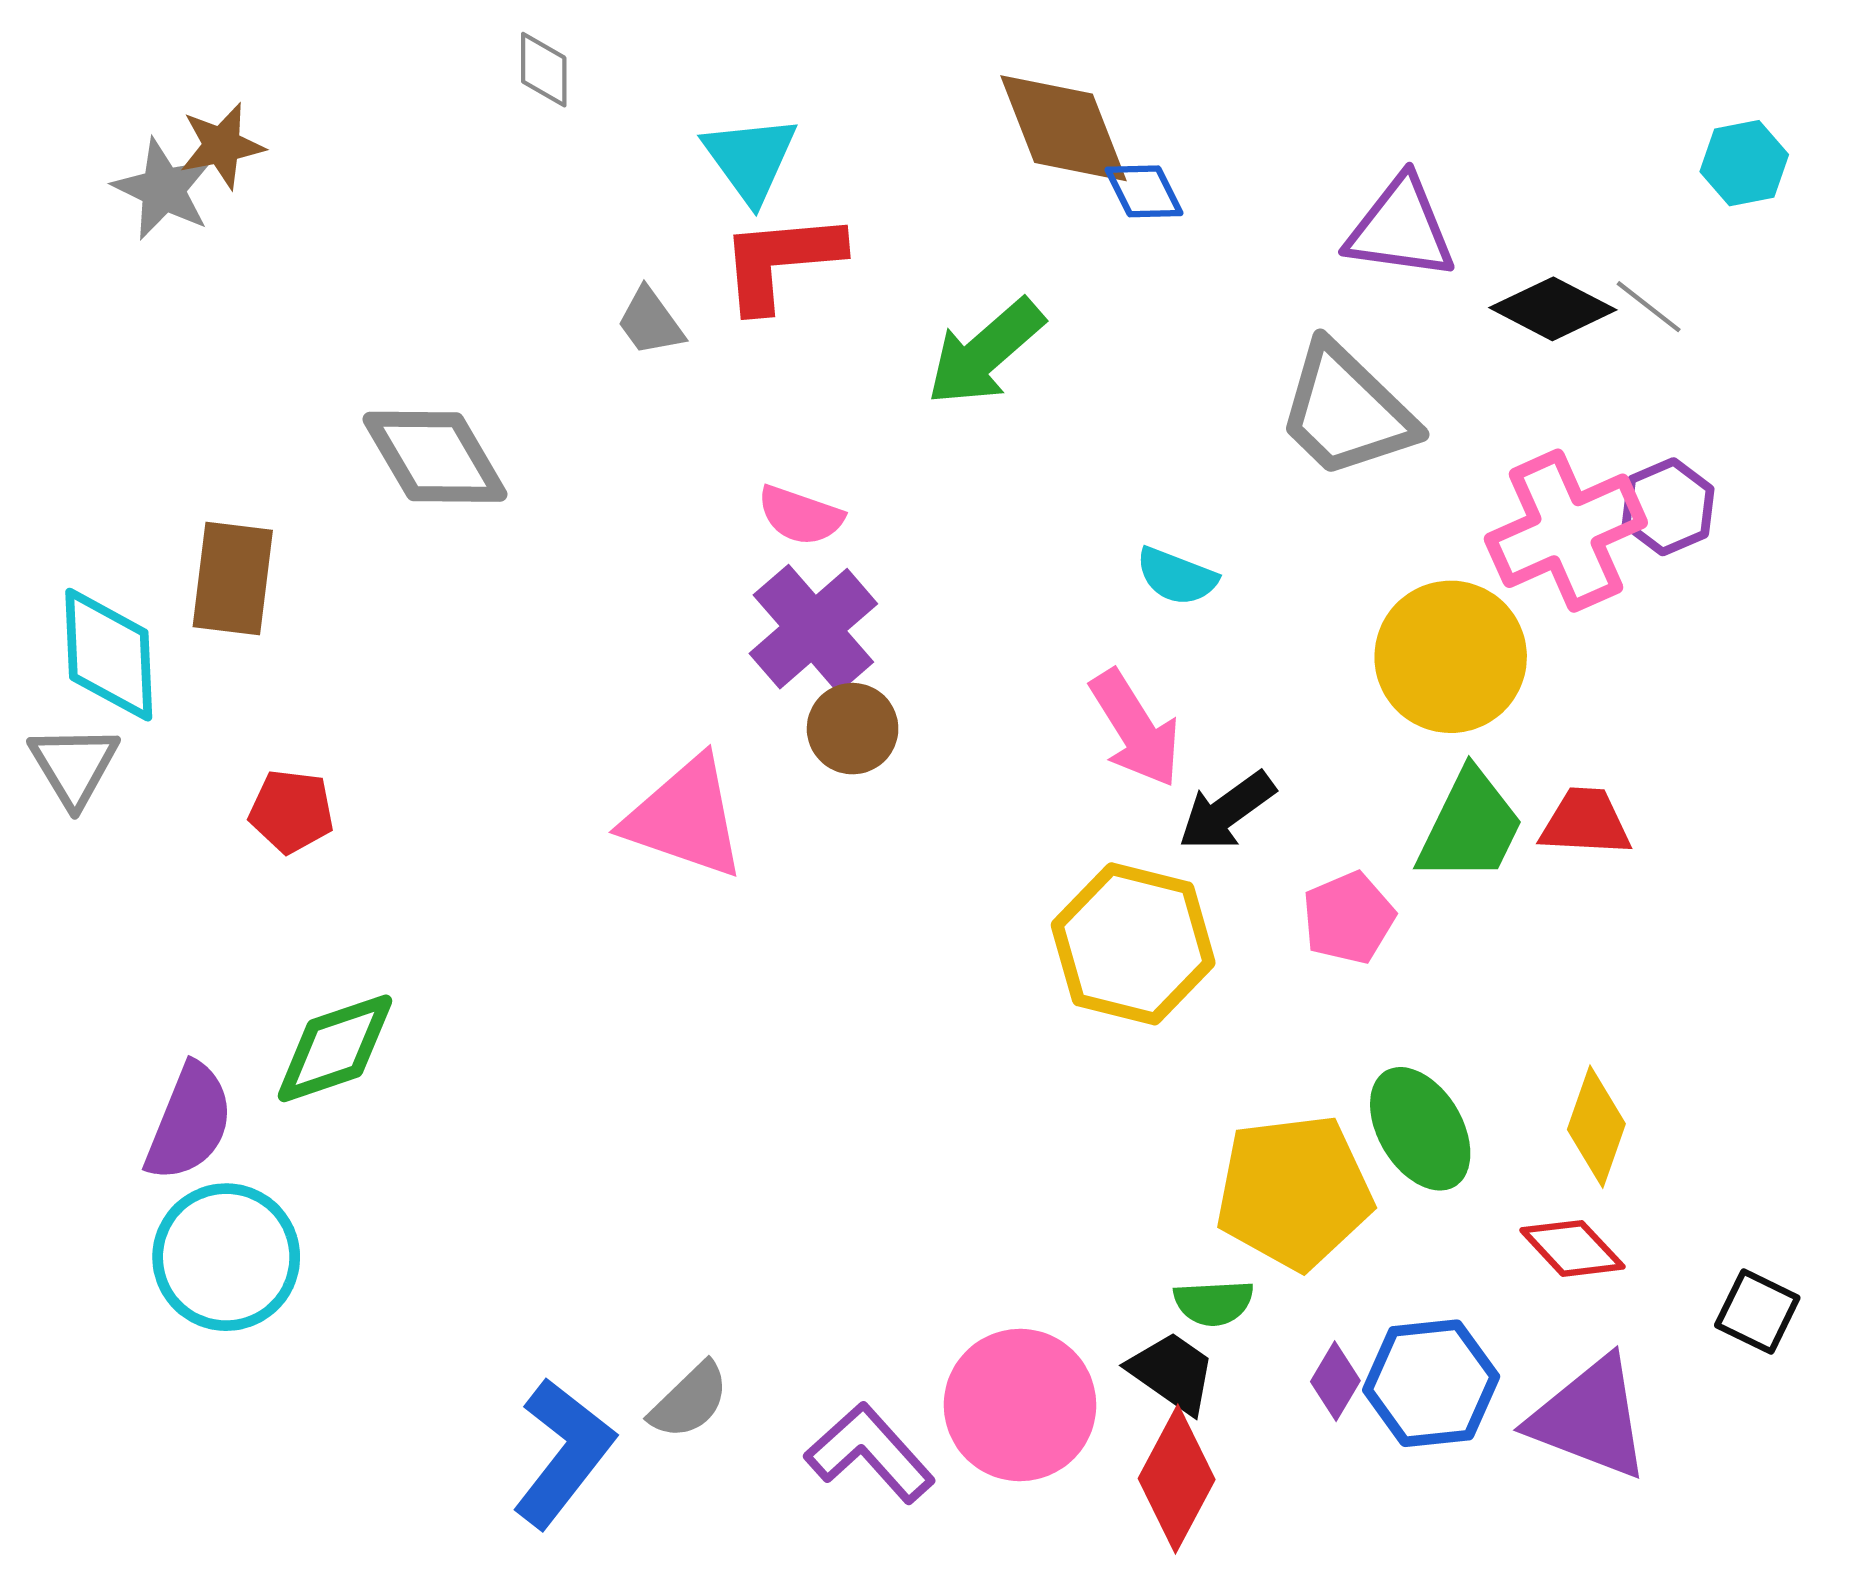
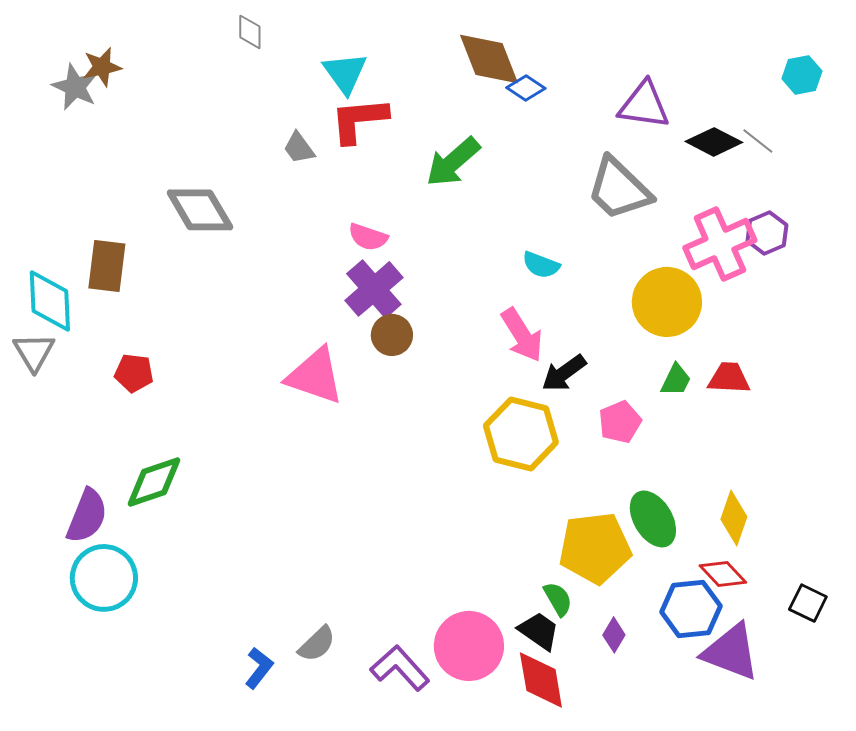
blue diamond: (1144, 191) -> (526, 88), turned -30
green trapezoid: (1470, 826) -> (676, 380), size x0.6
green semicircle: (1214, 1303) -> (558, 599), turned -117
blue hexagon: (1431, 1383) -> (691, 609), moved
blue L-shape: (563, 1453) -> (259, 668), size x0.6
red diamond: (1177, 1479) -> (541, 680), turned -38

